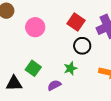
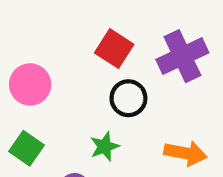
pink circle: (35, 27) -> (30, 84), moved

